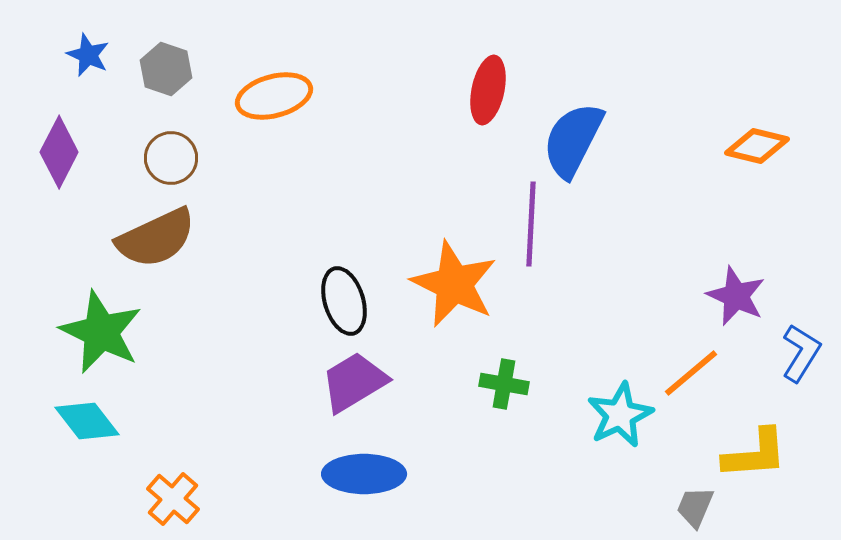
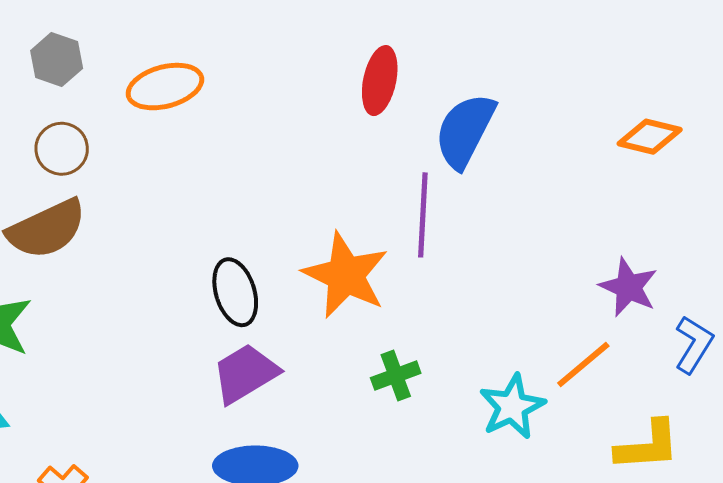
green cross: (504, 384) -> (396, 375), turned -30

